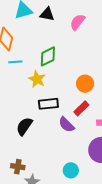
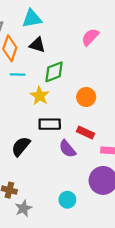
black triangle: (47, 14) -> (37, 45), moved
orange circle: (85, 84) -> (86, 97), moved
red rectangle: (81, 108) -> (85, 132), turned 63

